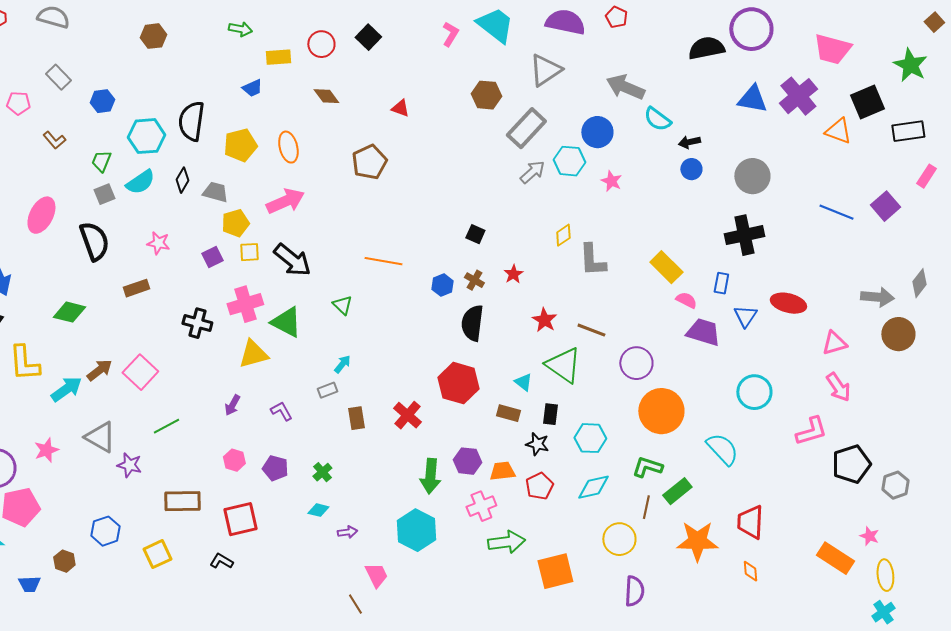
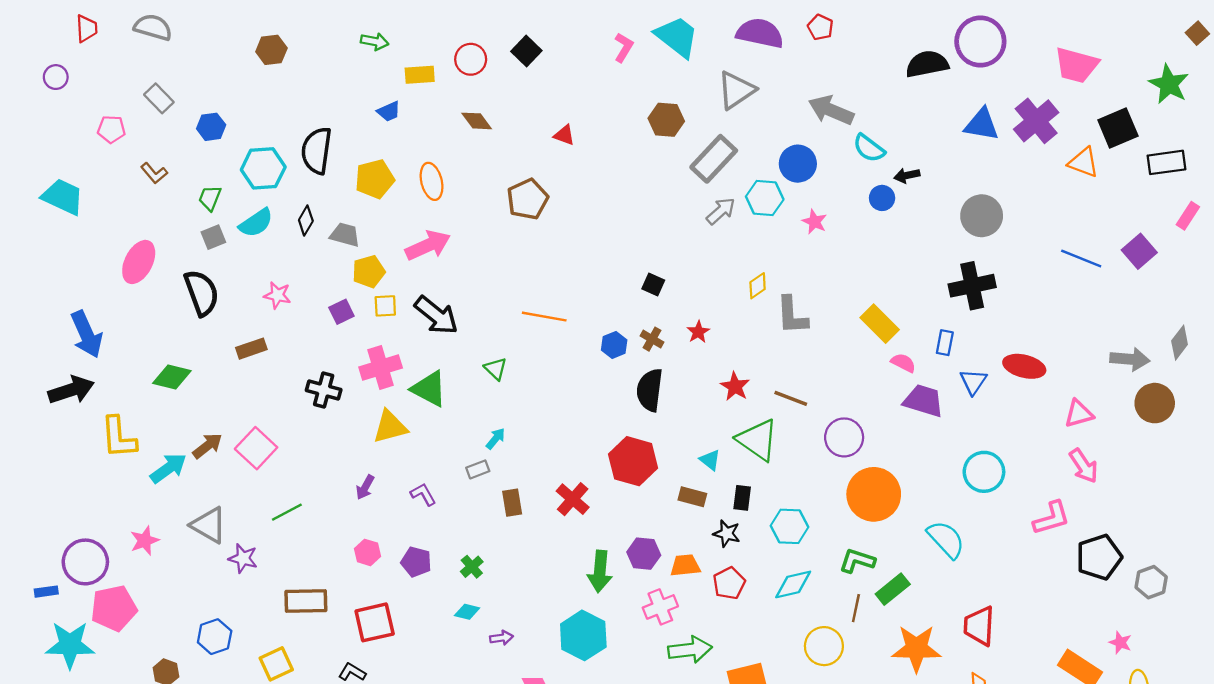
blue circle: (691, 169) -> (882, 198), moved

